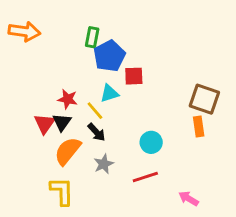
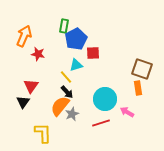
orange arrow: (24, 31) -> (24, 36), moved, turned -75
red star: (68, 99) -> (38, 54), moved
black triangle: (62, 122) -> (23, 102), moved
cyan circle: (151, 142) -> (105, 99), size x1.5
orange semicircle: (68, 151) -> (60, 106), moved
pink arrow: (189, 198) -> (127, 112), moved

